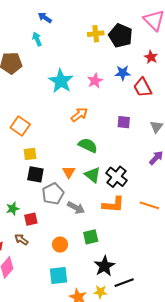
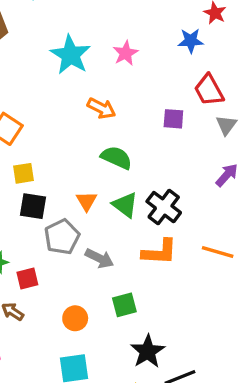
blue star: (123, 73) -> (191, 41), moved
red trapezoid: (143, 88) -> (209, 90), moved
orange arrow: (79, 115) -> (101, 108), turned 66

